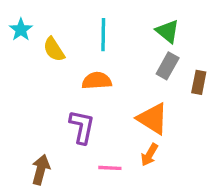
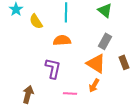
gray rectangle: (168, 66) -> (105, 41), moved
brown rectangle: (199, 82) -> (124, 62), moved, turned -32

